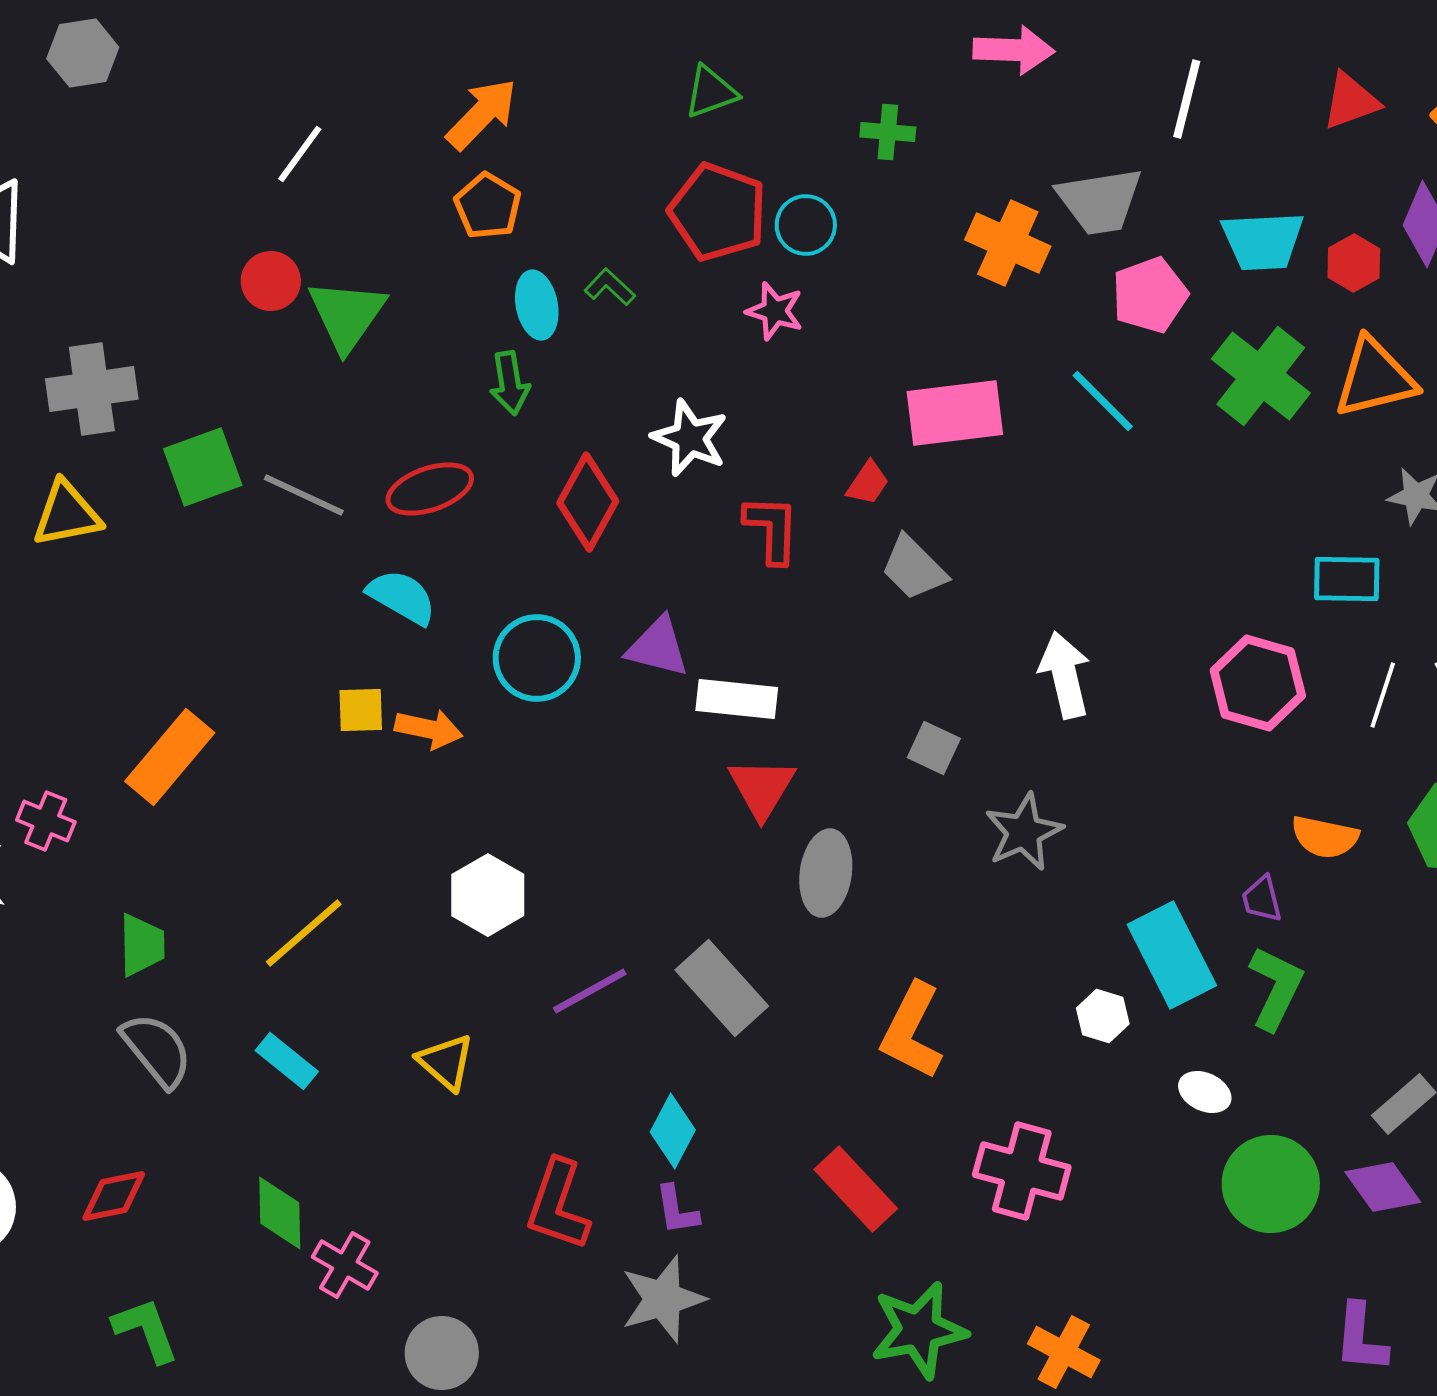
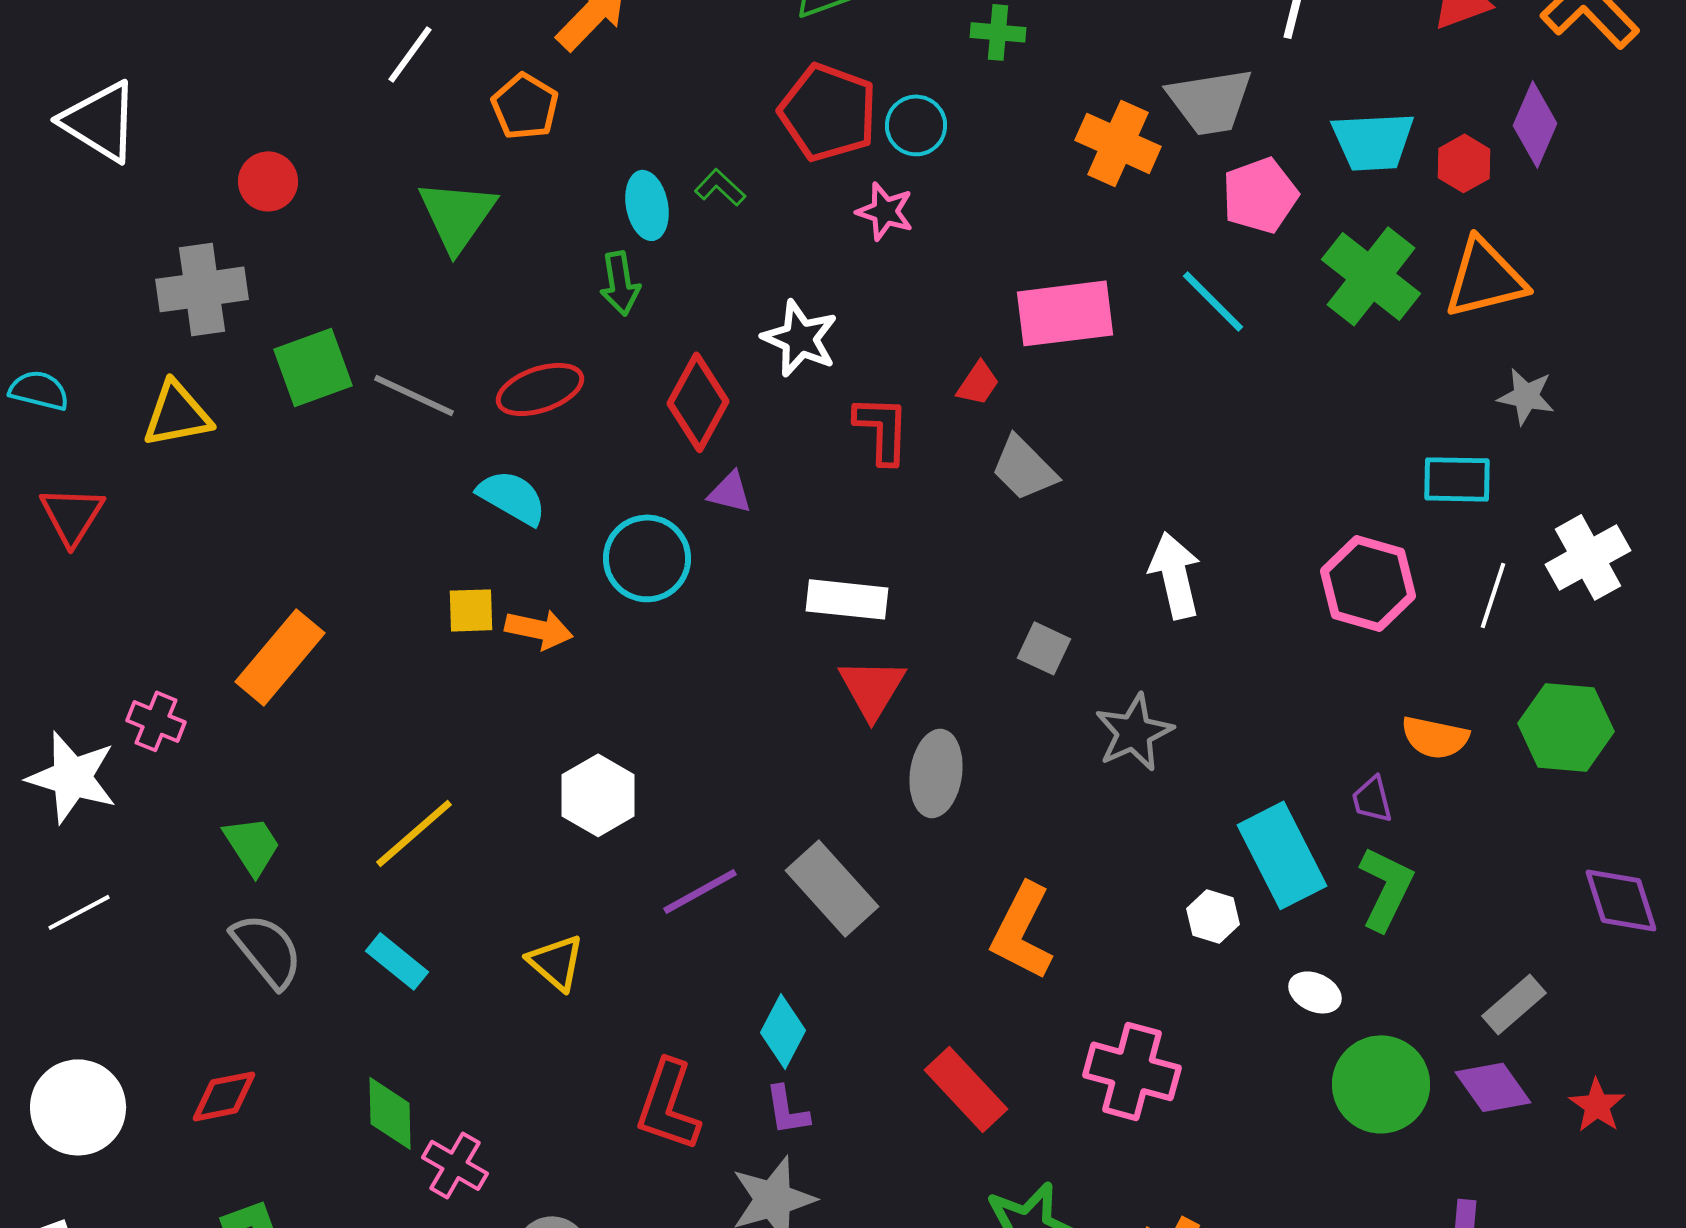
orange pentagon: (488, 206) -> (525, 106), moved
red circle: (271, 281) -> (268, 181), moved
purple triangle: (658, 647) -> (730, 492), moved, size x0.7
green trapezoid: (142, 945) -> (252, 845), turned -32

